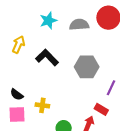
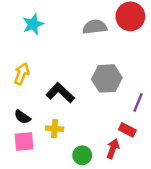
cyan star: (48, 21) -> (33, 24), moved
yellow arrow: (18, 44) -> (22, 74), moved
black L-shape: (47, 57) -> (60, 93), moved

